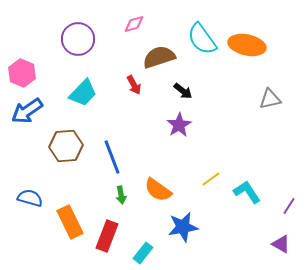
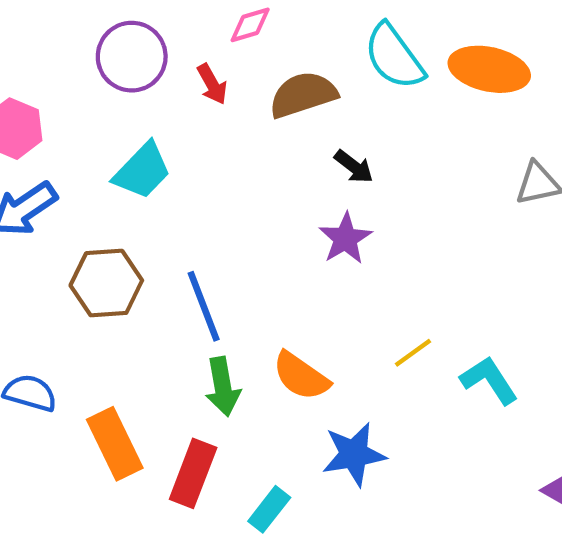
red arrow: (134, 85) -> (212, 84), moved
green arrow: (121, 195) -> (223, 387), size x1.5

